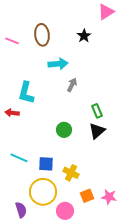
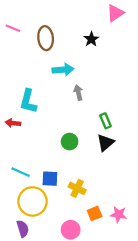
pink line: (12, 41) -> (13, 28), moved
gray arrow: (72, 85) -> (78, 93), turned -40
yellow circle: (43, 192) -> (33, 201), moved

